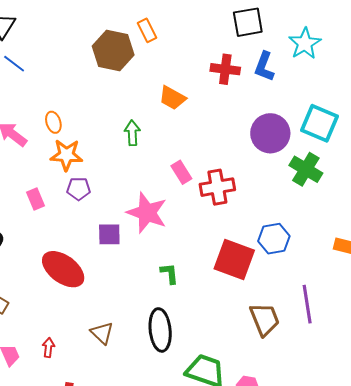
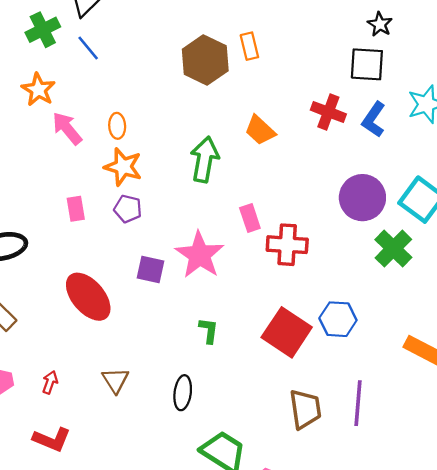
green arrow: (132, 133) -> (205, 159), size x1.5
black ellipse: (160, 330) -> (183, 393), size x0.7

